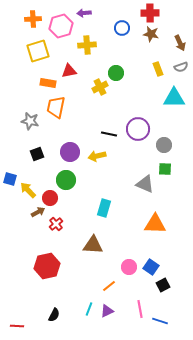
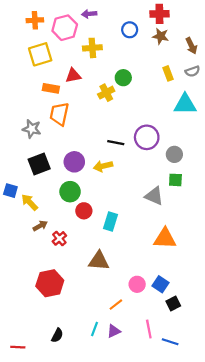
black square: (37, 154) -> (39, 164), size x1.5
red circle: (50, 198) -> (84, 211), moved

